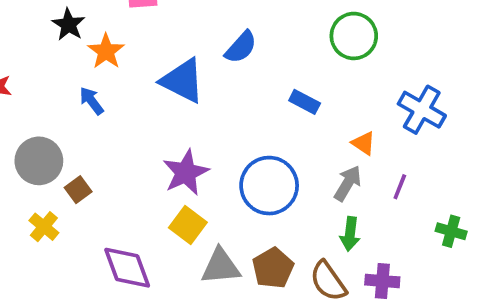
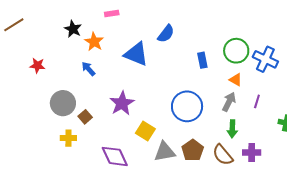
green circle: (354, 36) -> (236, 51), moved
blue rectangle: (305, 102) -> (202, 60), turned 56
purple star: (186, 173) -> (122, 103), moved
yellow cross: (44, 227) -> (68, 138), turned -35

